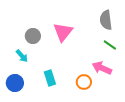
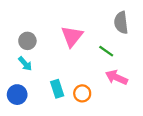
gray circle: (33, 36) -> (27, 41), moved
green line: (110, 45) -> (106, 51), moved
orange circle: (84, 82) -> (82, 93), moved

